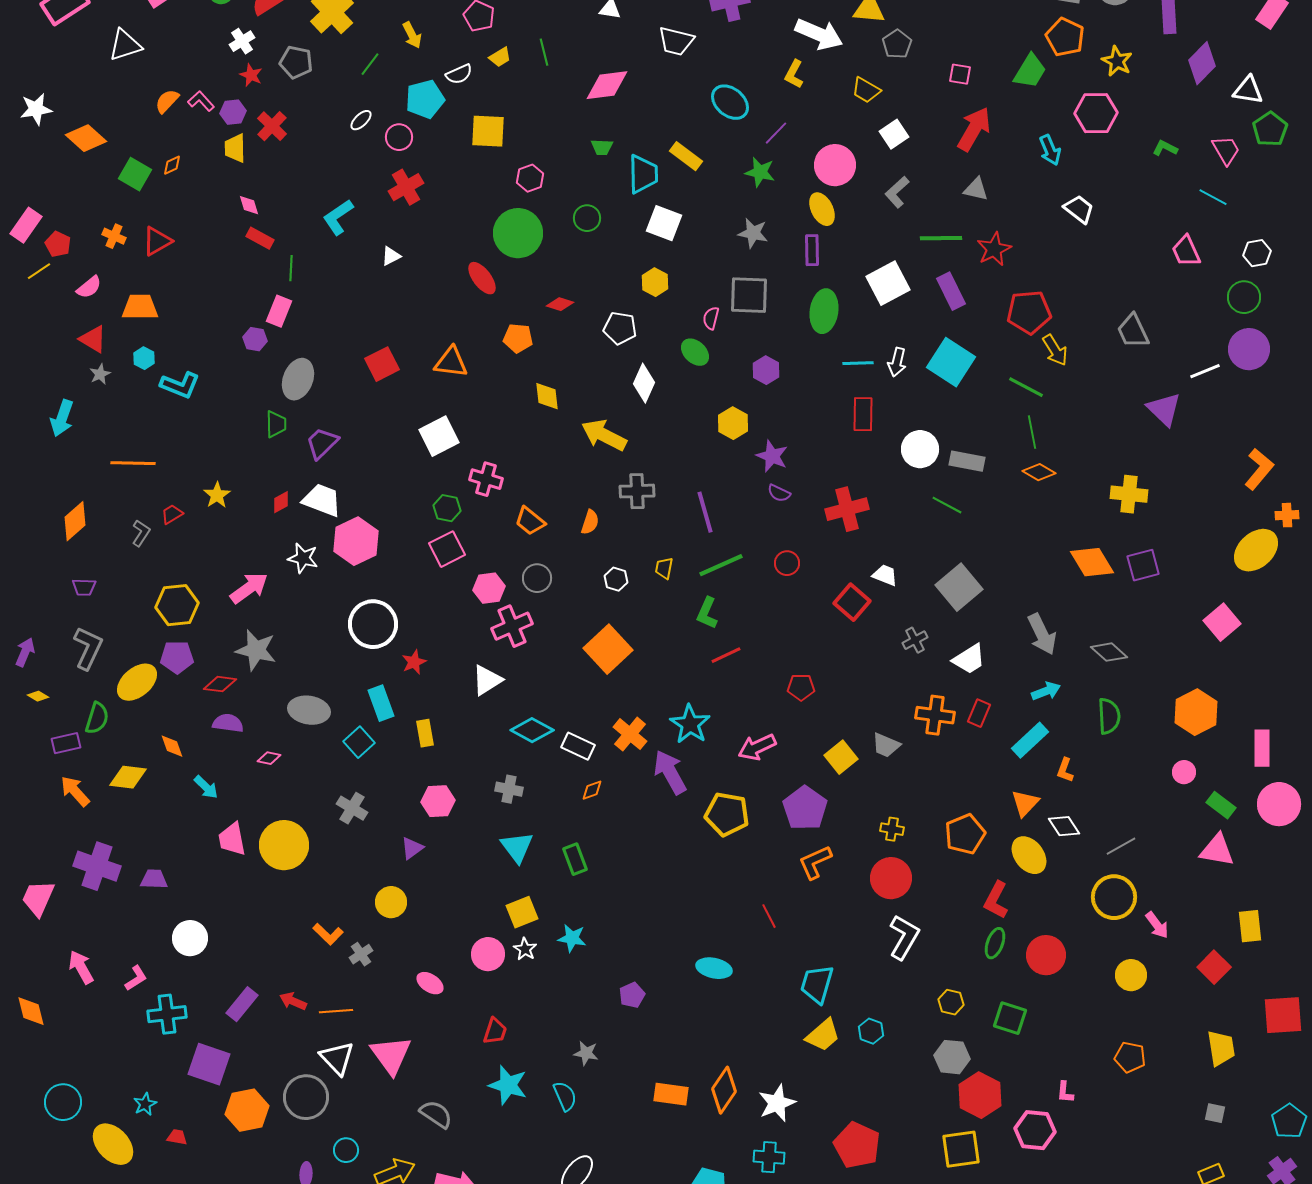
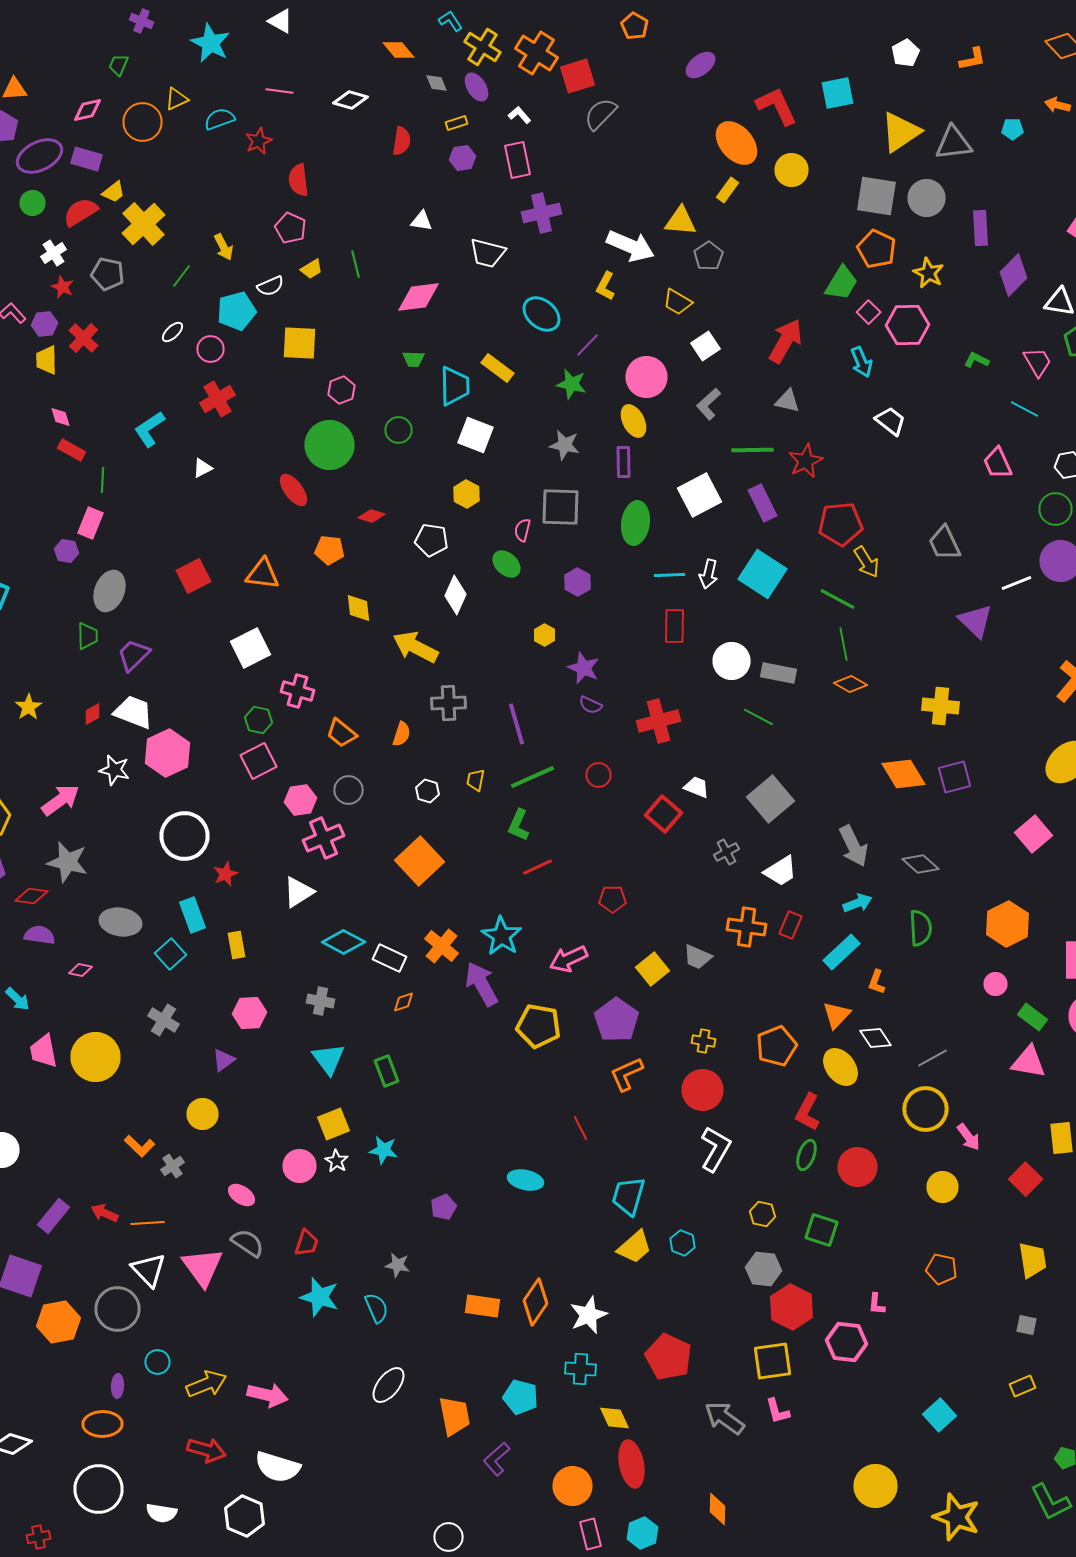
pink square: (960, 74) -> (868, 312), moved, turned 35
yellow hexagon: (733, 423) -> (544, 635), size x0.7
gray semicircle: (436, 1114) -> (248, 1243), moved

